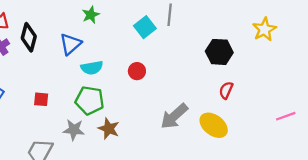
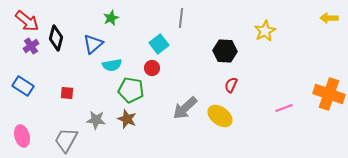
cyan square: (145, 27) -> (159, 44), moved
green pentagon: (90, 100) -> (131, 90), moved

